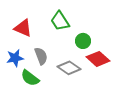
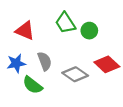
green circle: (83, 41) -> (89, 31), moved

